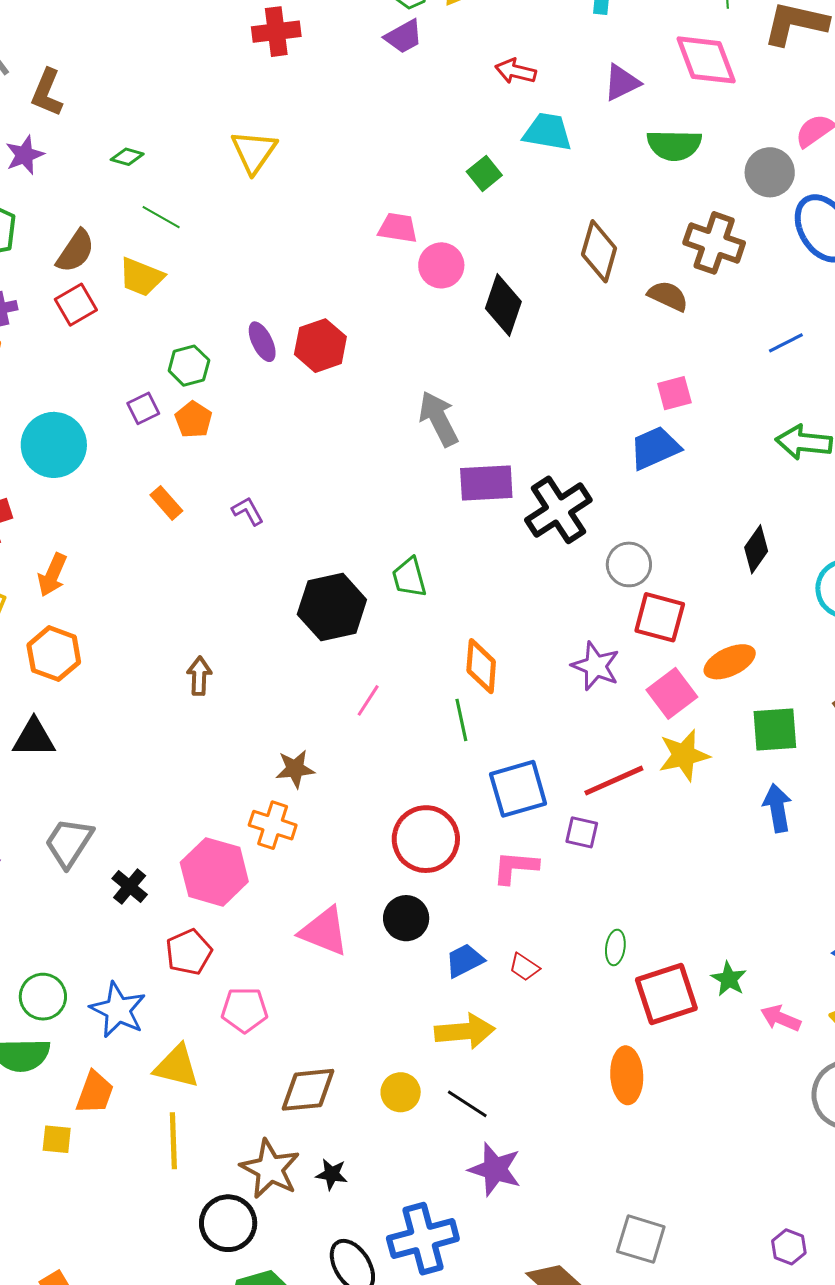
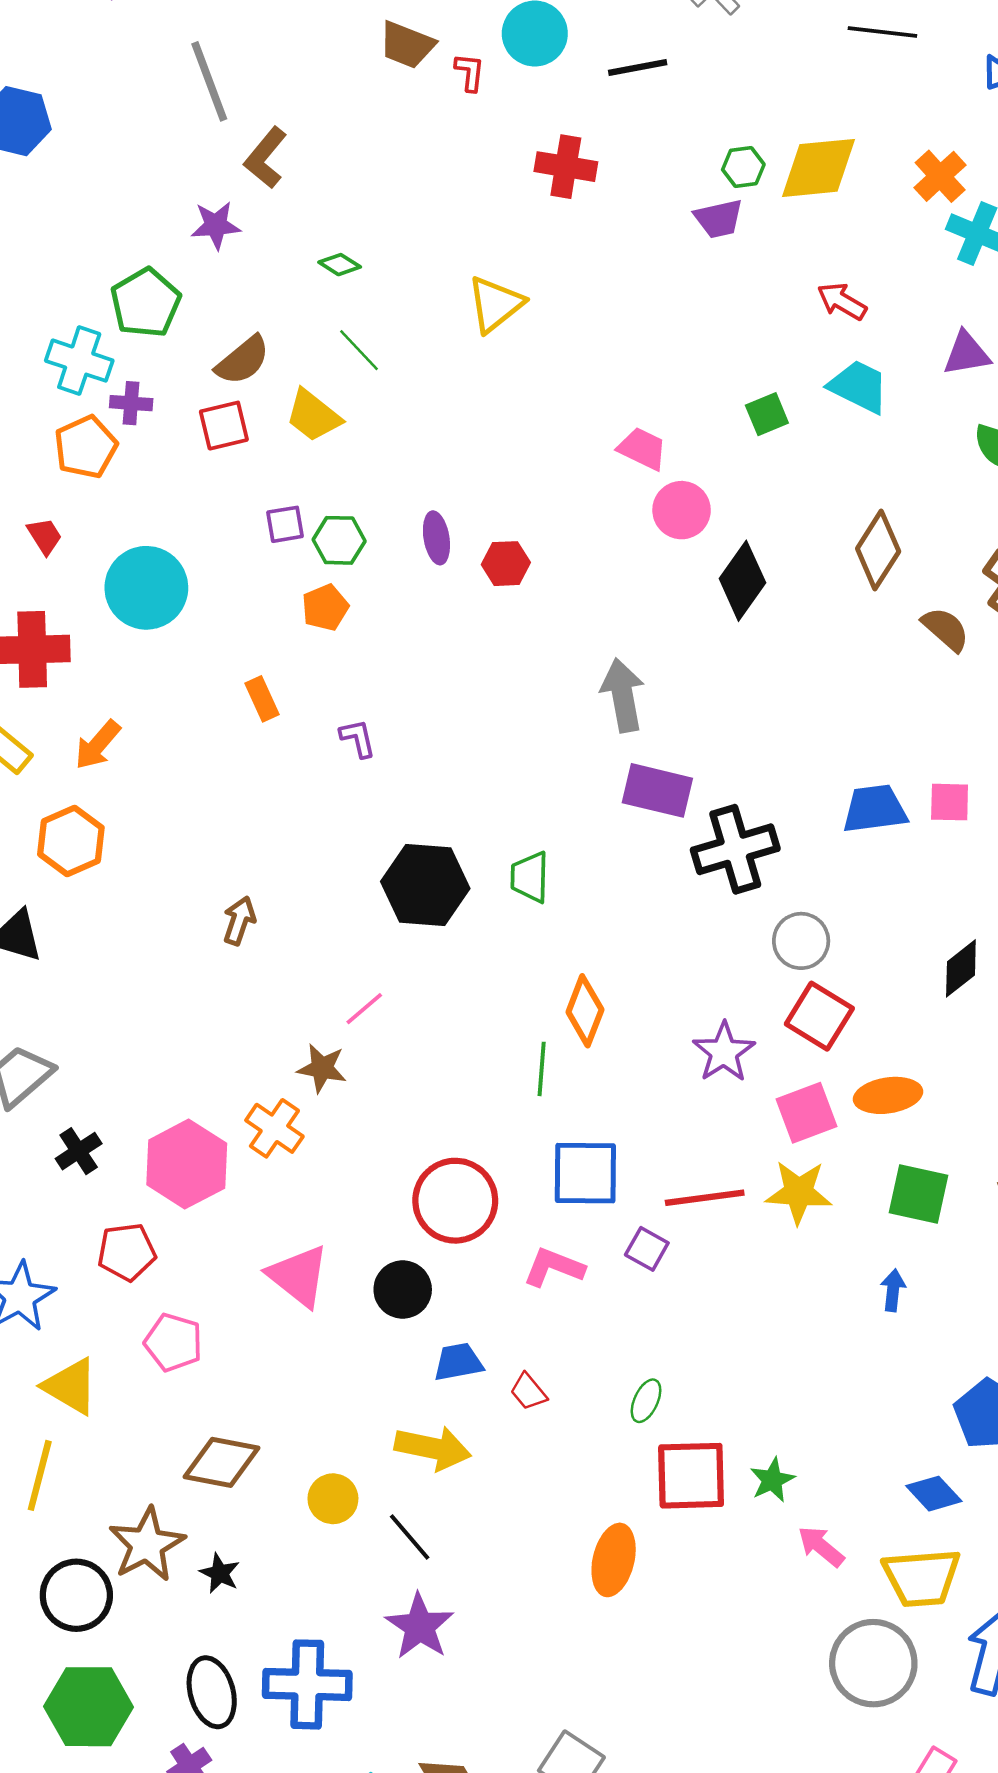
red hexagon: (320, 346) -> (506, 564), size x0.7
pink square: (674, 393) -> (950, 802), moved
purple square: (143, 408) -> (285, 524), moved
pink line: (368, 700) -> (364, 1009), moved
blue arrow: (777, 808) -> (893, 1290), size x0.7

